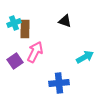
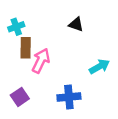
brown rectangle: (25, 29) -> (26, 48), moved
purple square: (15, 61) -> (20, 97), moved

